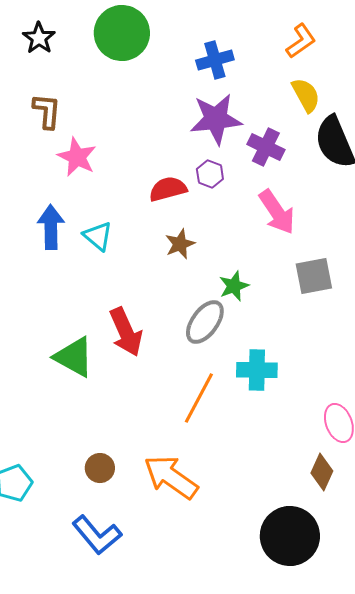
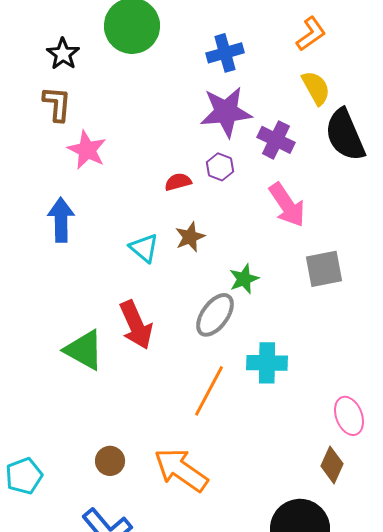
black star: (39, 38) -> (63, 54), moved
red semicircle: (168, 189) -> (178, 182), size x0.7
cyan triangle: (98, 236) -> (144, 248), moved

